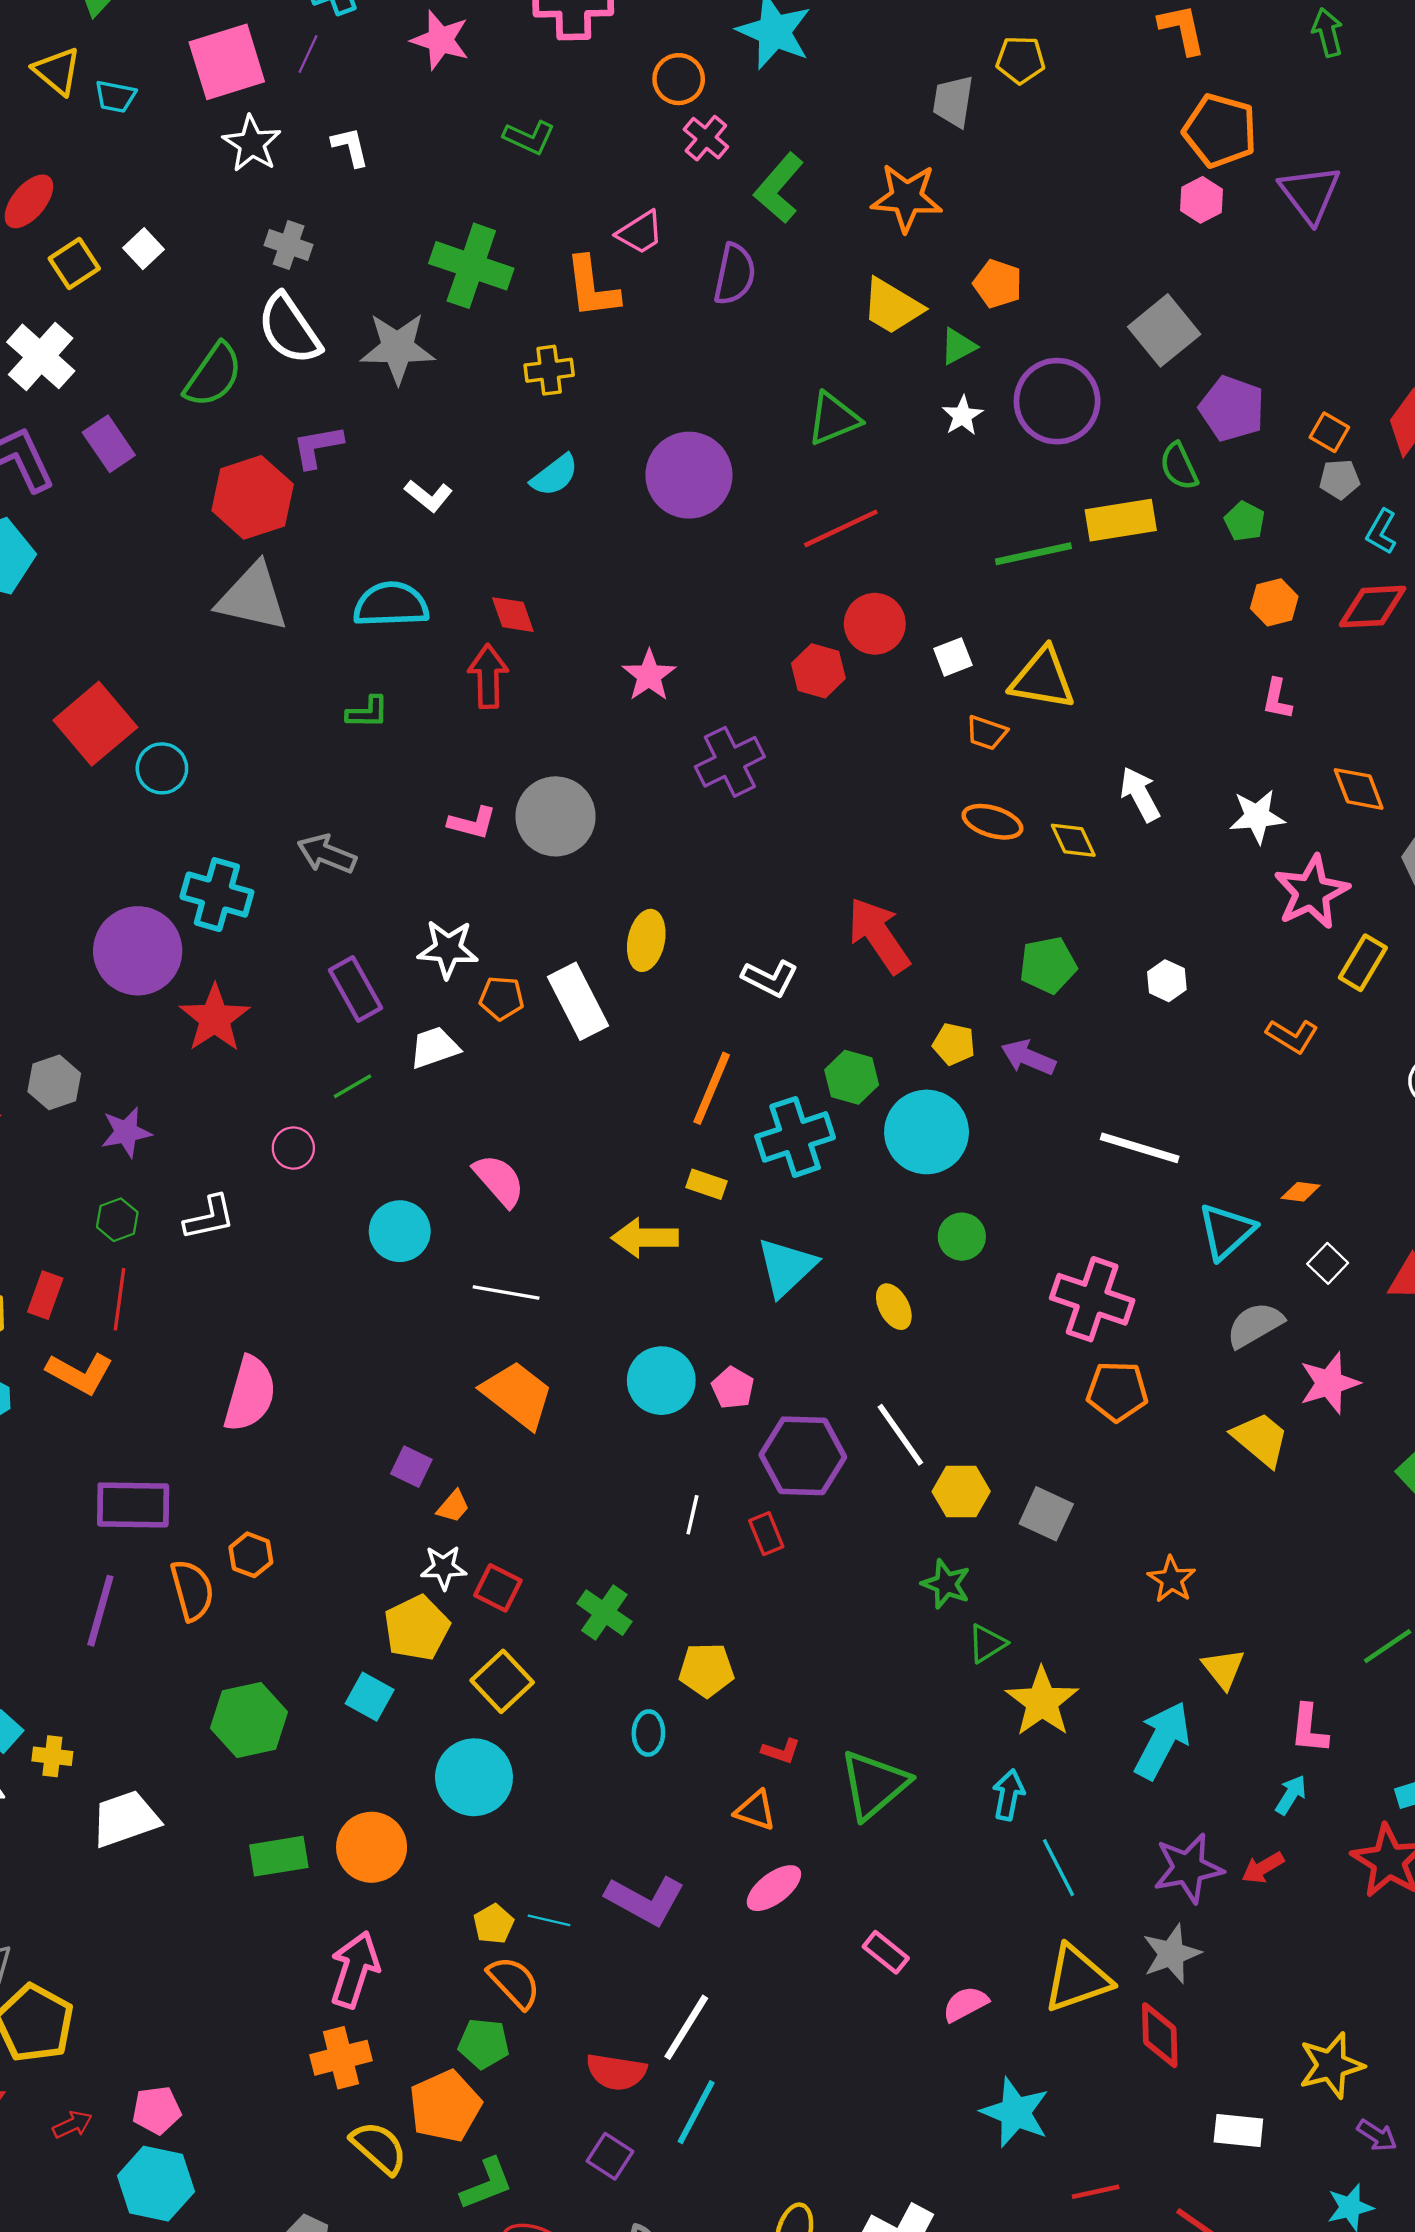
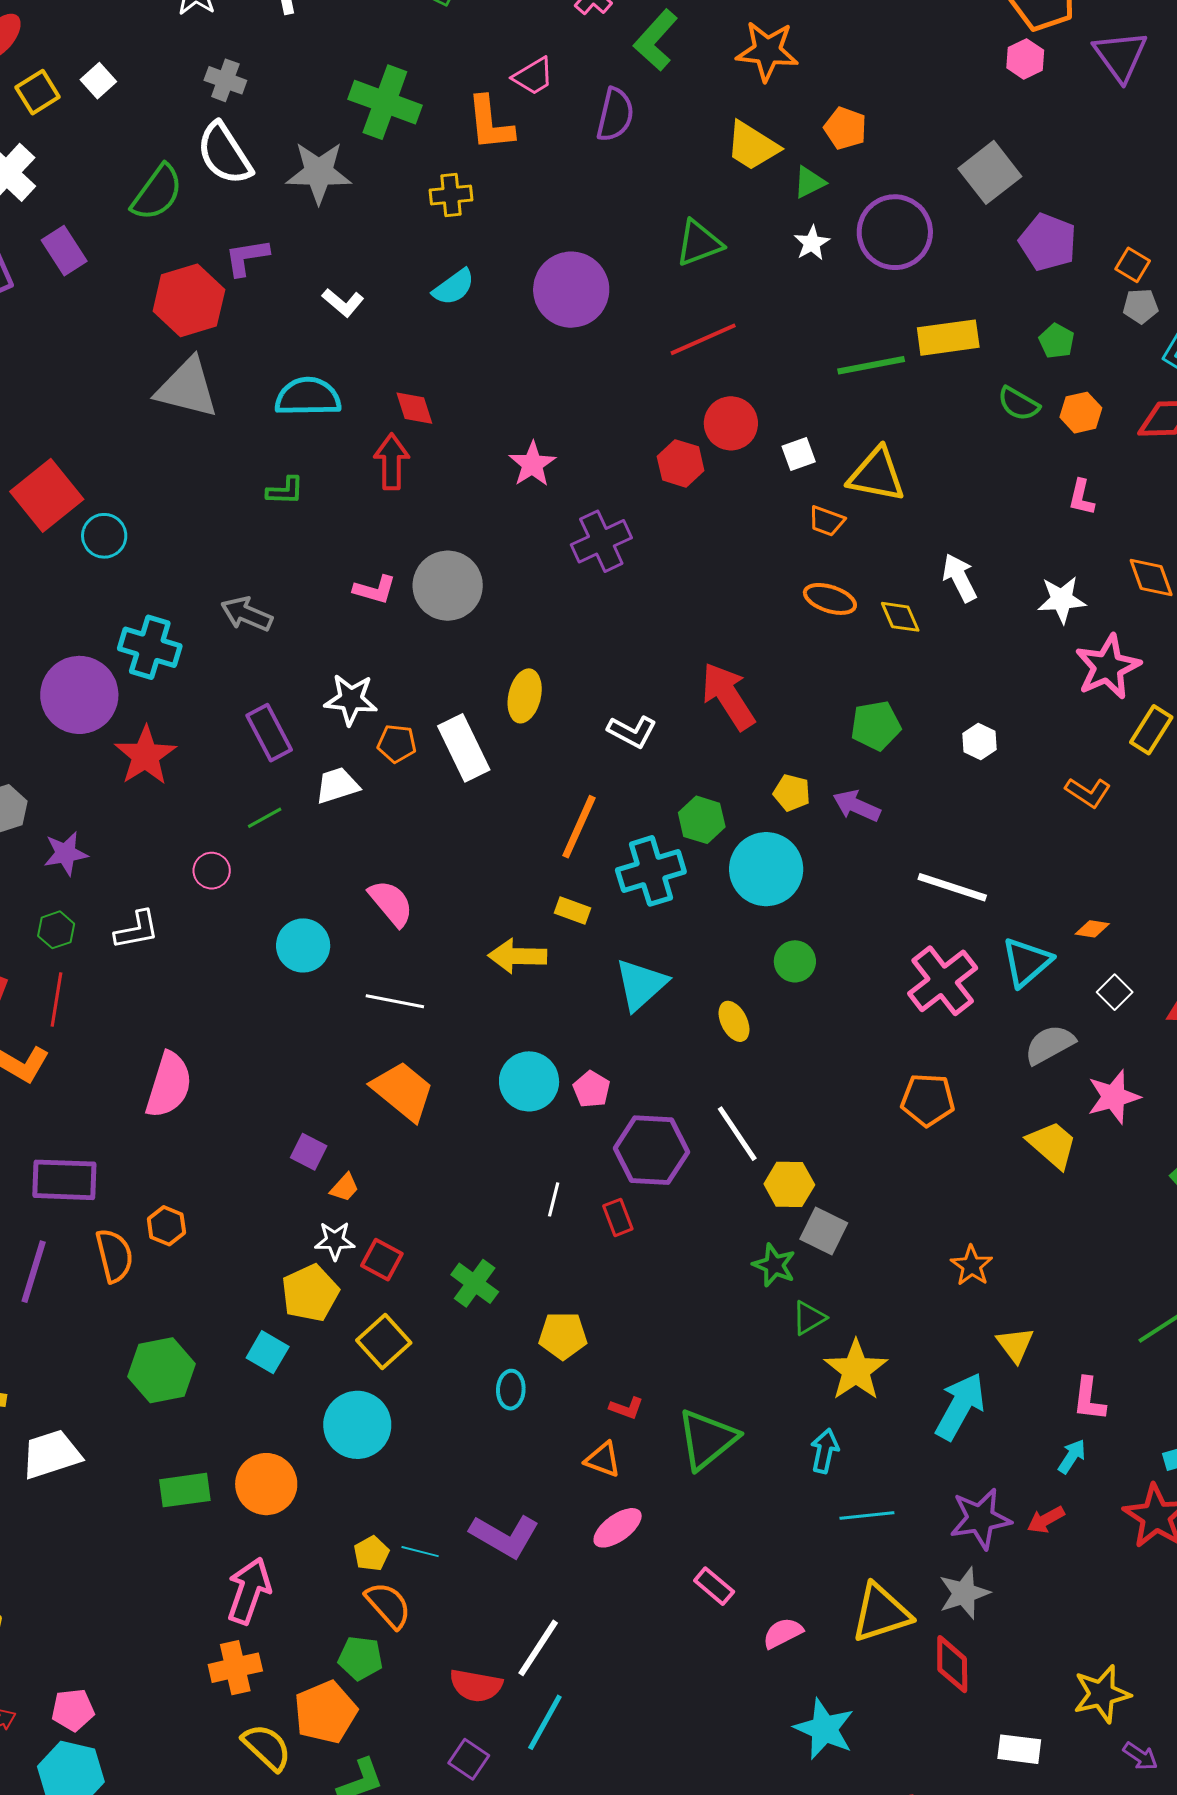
green semicircle: (1179, 466) -> (1019, 404), moved, turned -36
pink cross: (1092, 1299) -> (943, 981), moved, turned 32
gray square: (1046, 1514) -> (824, 1231), moved
cyan line: (1058, 1868) -> (867, 1516), turned -70

